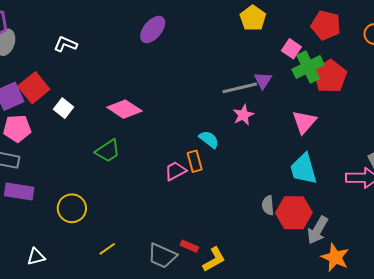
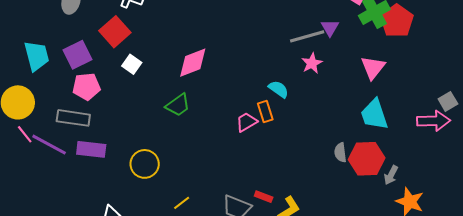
red square: (34, 88) -> (115, 32), moved
pink diamond: (124, 109) -> (193, 63), turned -52
gray arrow: (318, 230) -> (391, 175), size x0.7

